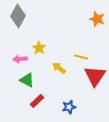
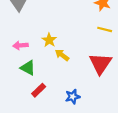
yellow star: (39, 48) -> (49, 40), moved
yellow line: (81, 57) -> (105, 29), moved

